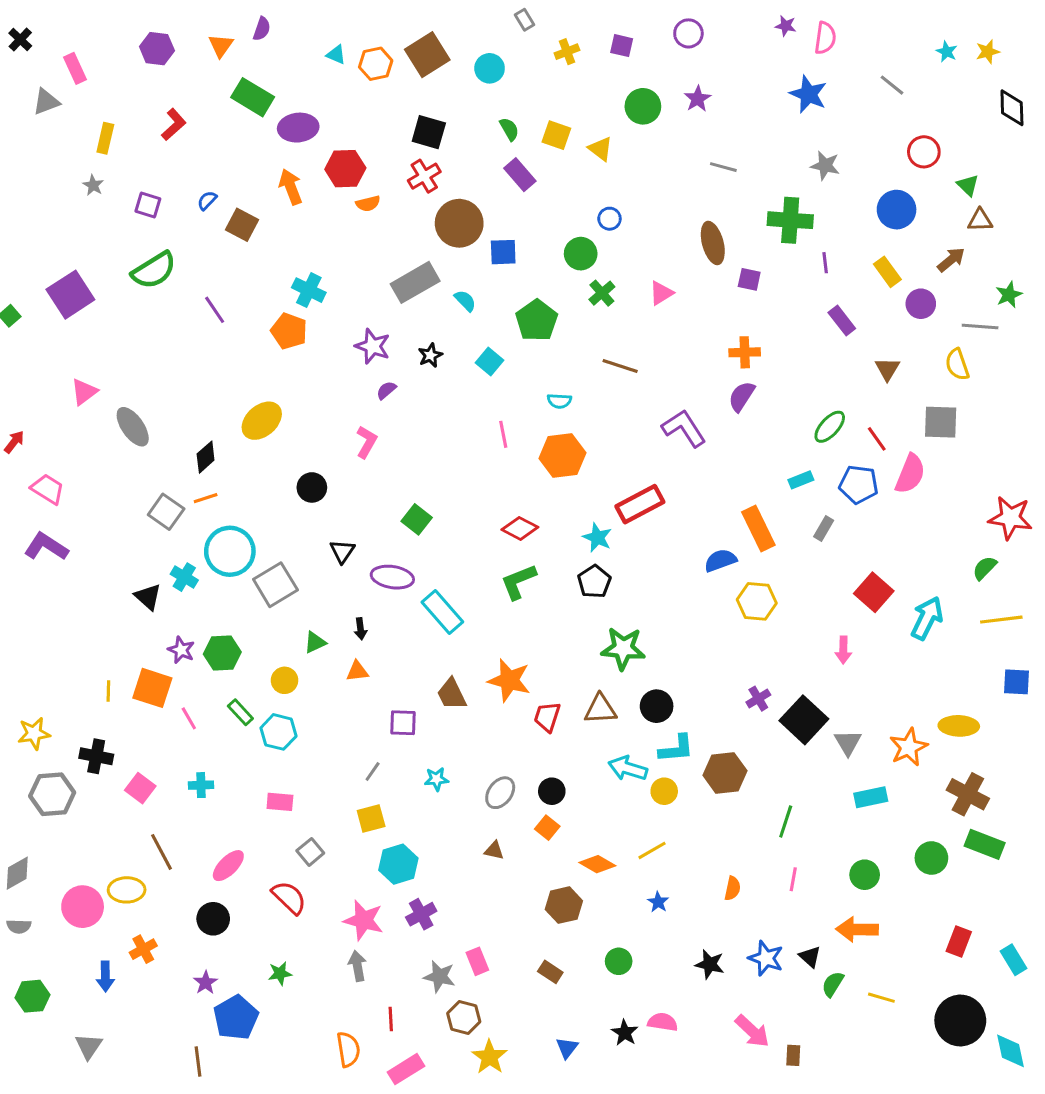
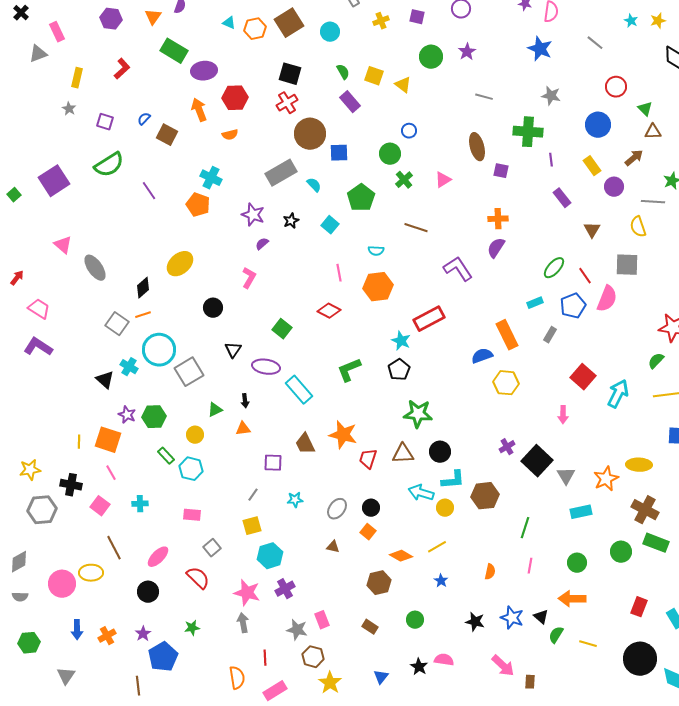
orange semicircle: (368, 203) -> (230, 135), moved
pink triangle: (84, 392) -> (63, 245), turned -42
blue pentagon: (859, 484) -> (573, 306), turned -30
red diamond: (520, 528) -> (329, 311), moved
pink line: (189, 718) -> (111, 473), moved
orange cross: (143, 949) -> (107, 636), moved

